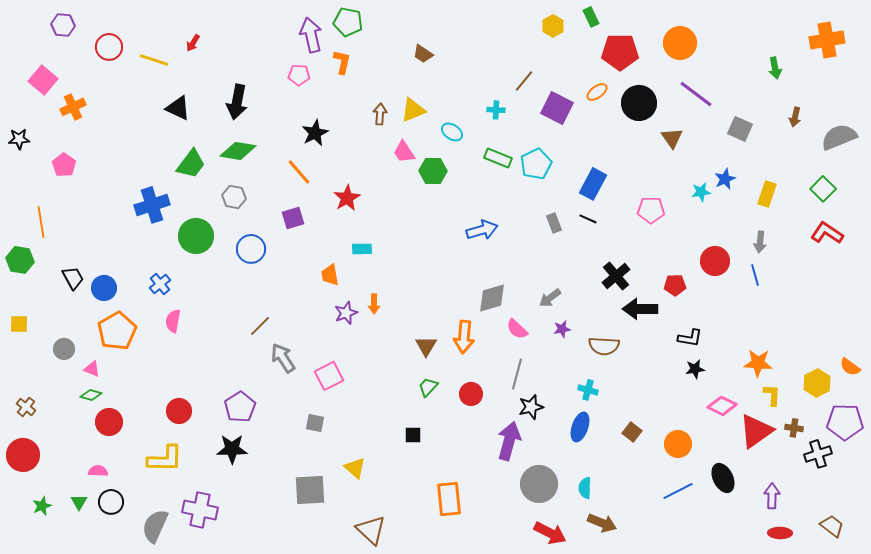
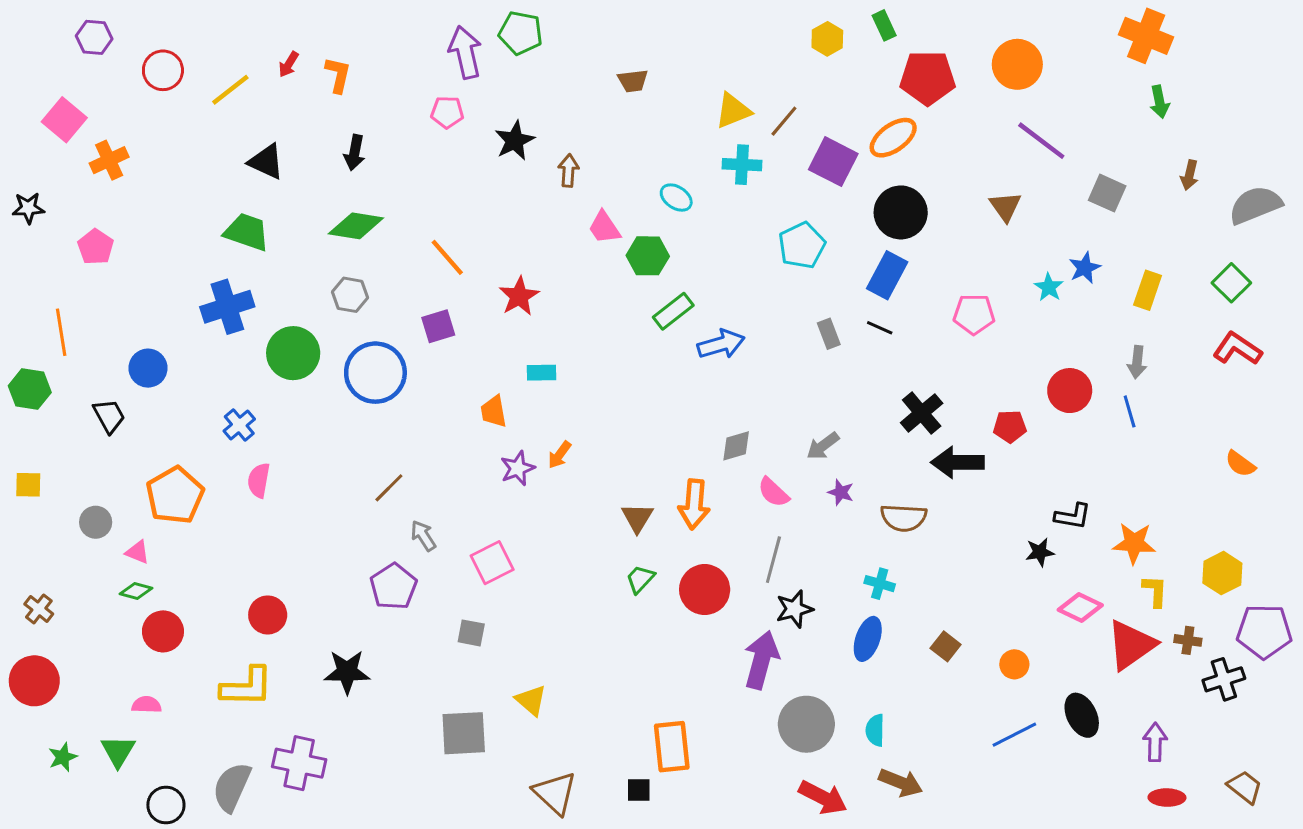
orange cross: (827, 40) -> (1146, 36), moved, turned 32
brown trapezoid: (423, 54) -> (633, 81), turned -40
yellow line: (154, 60) -> (230, 90), turned -56
orange L-shape: (342, 62) -> (338, 75), moved
orange ellipse: (597, 92) -> (893, 138), size x1.5
black arrow: (237, 102) -> (354, 153), size x0.7
black circle: (639, 103) -> (901, 212), moved
yellow triangle: (413, 110) -> (733, 111), moved
cyan cross: (496, 110) -> (742, 165), size x1.4
black star: (315, 133) -> (515, 141), moved
green rectangle: (498, 158) -> (673, 311), moved, turned -60
green trapezoid: (191, 164) -> (247, 232), moved, turned -108
cyan star: (701, 192) -> (1049, 287), turned -30
blue circle: (251, 249) -> (375, 373), size x1.4
blue circle: (104, 288) -> (148, 368), moved
gray diamond: (492, 298) -> (736, 446), size x0.7
orange arrow: (374, 304) -> (559, 455), turned 36
purple star: (562, 329) -> (841, 492), turned 30
black L-shape: (690, 338) -> (1073, 516), moved
gray arrow: (283, 358) -> (423, 536), size x0.7
orange semicircle: (850, 367) -> (1240, 464), moved
red circle: (471, 394) -> (705, 590), size x1.4
purple pentagon: (240, 407) -> (393, 587), moved
black square: (413, 435) -> (639, 790), moved
orange circle: (678, 444) -> (1014, 664), size x0.7
green triangle: (79, 502) -> (118, 751), size x1.4
black circle: (111, 502) -> (166, 805), moved

